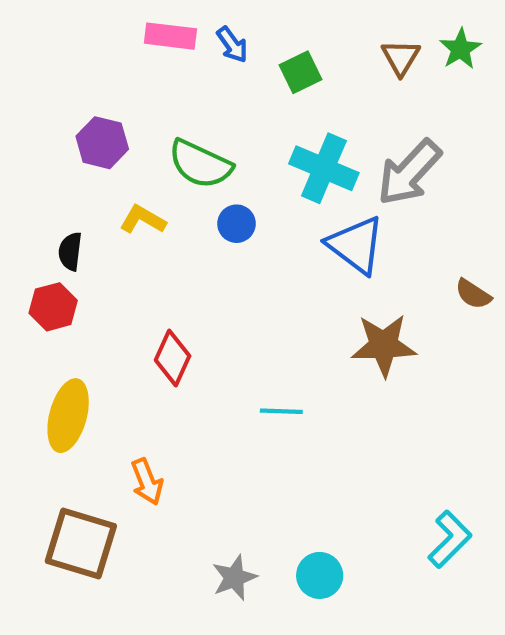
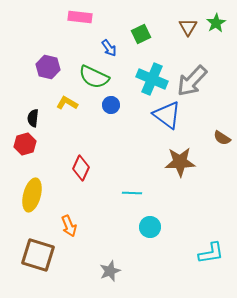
blue arrow: (232, 45) -> (109, 48), moved
cyan L-shape: (450, 539) -> (211, 253), turned 36
cyan circle: (320, 575) -> (150, 227), moved

